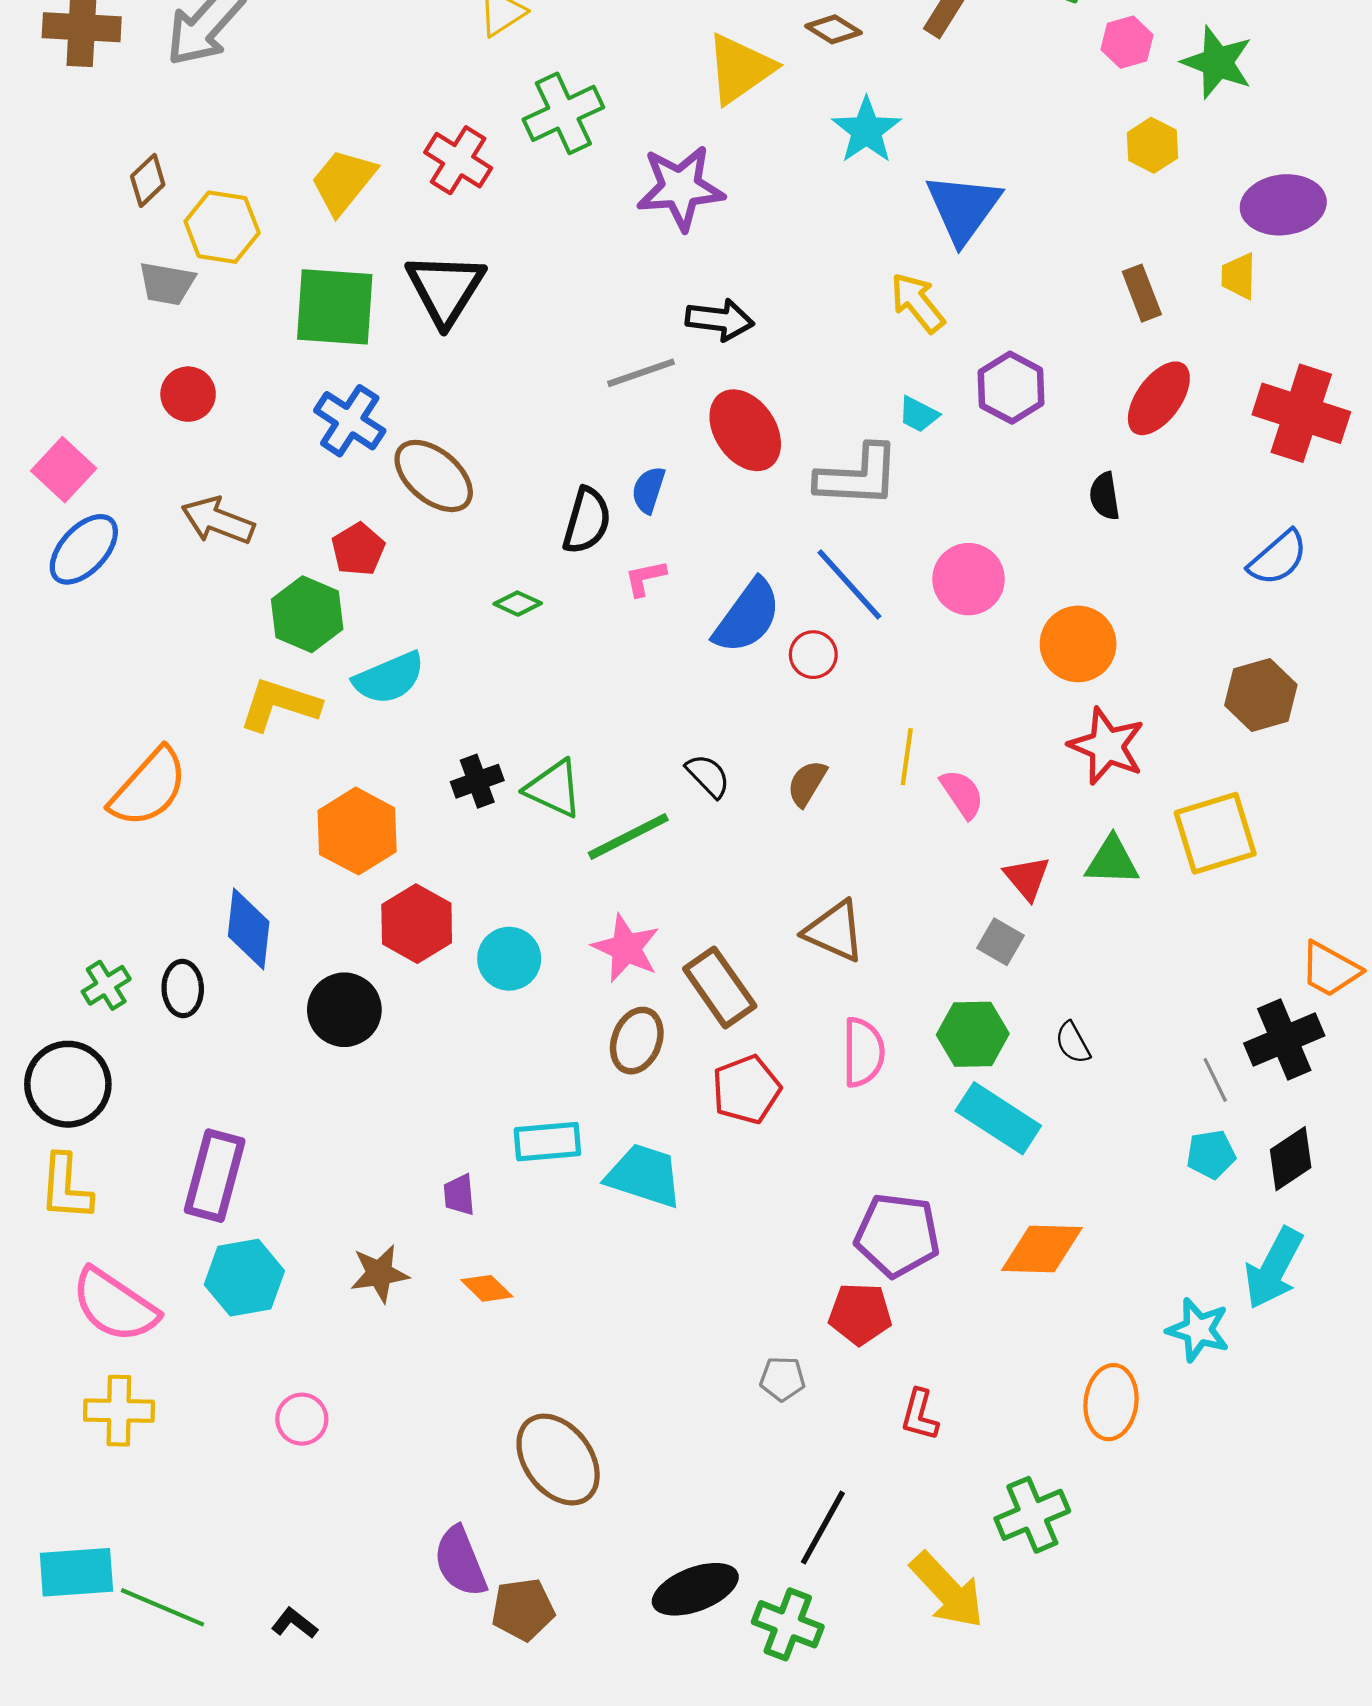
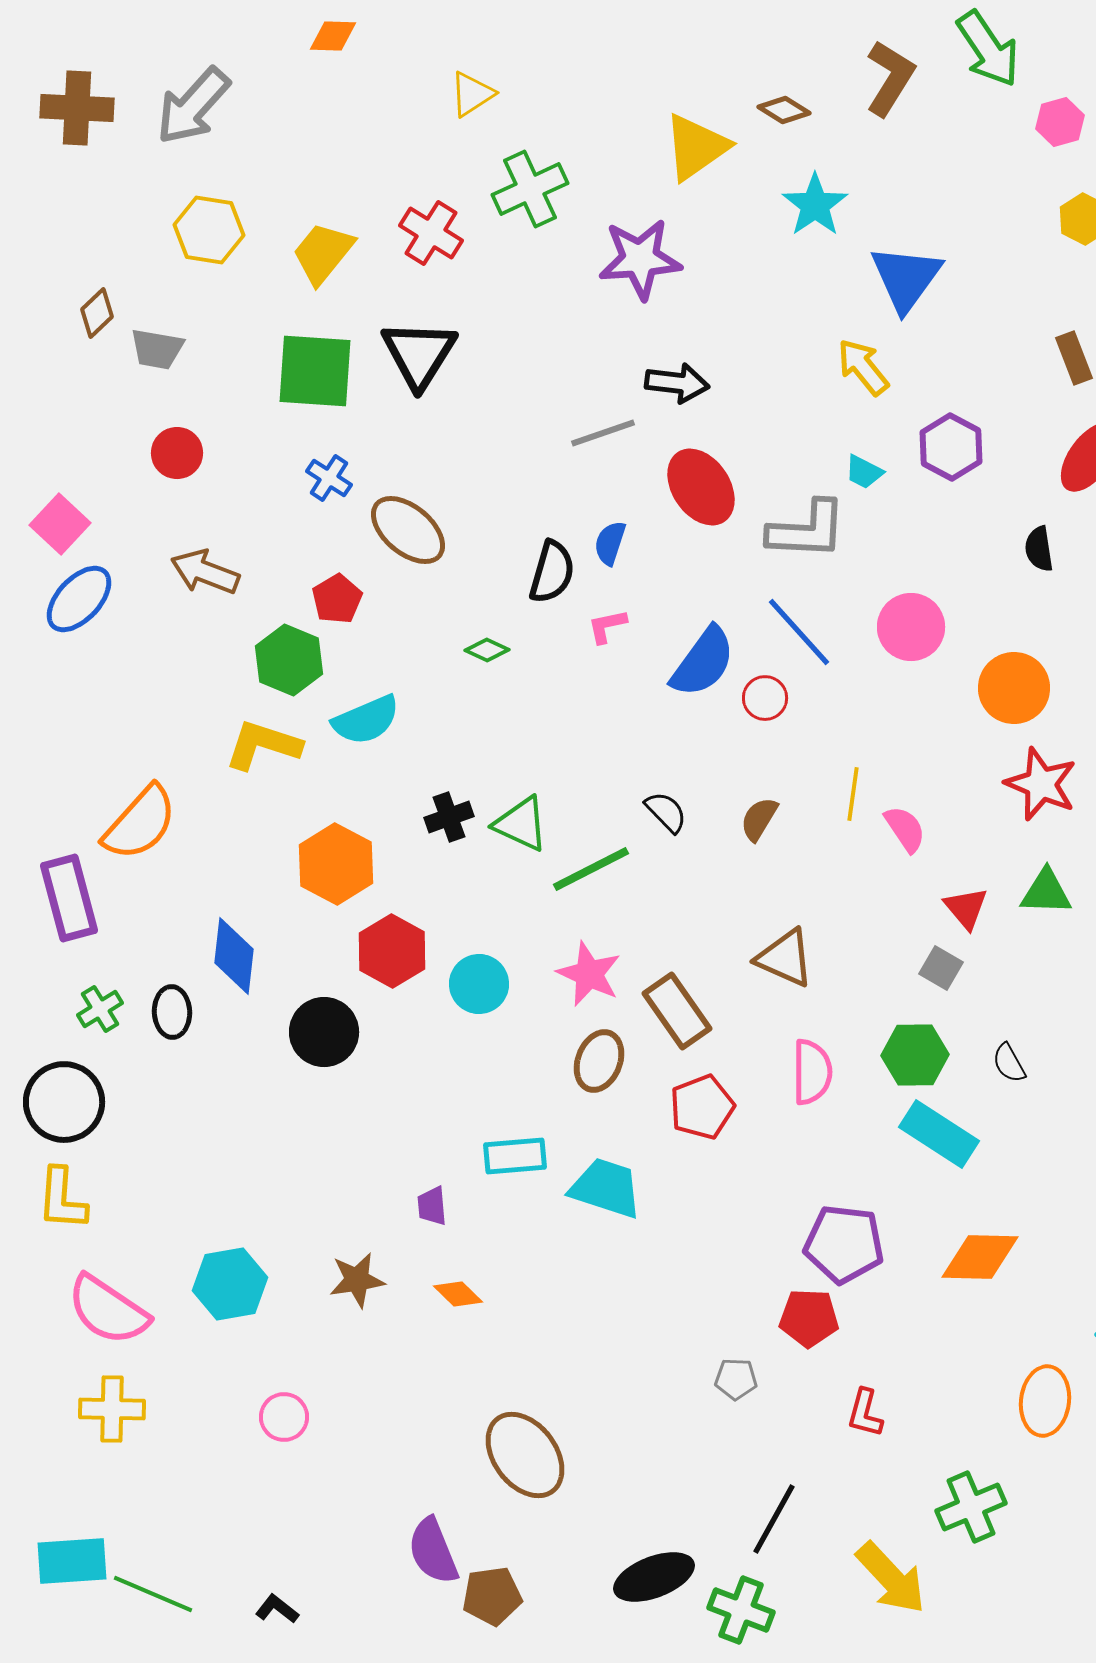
brown diamond: (148, 180) -> (97, 313), moved
yellow hexagon: (222, 227) -> (209, 230), moved
blue cross: (350, 421) -> (329, 478), size x0.7
purple rectangle: (215, 1176) -> (69, 898), moved, turned -30

